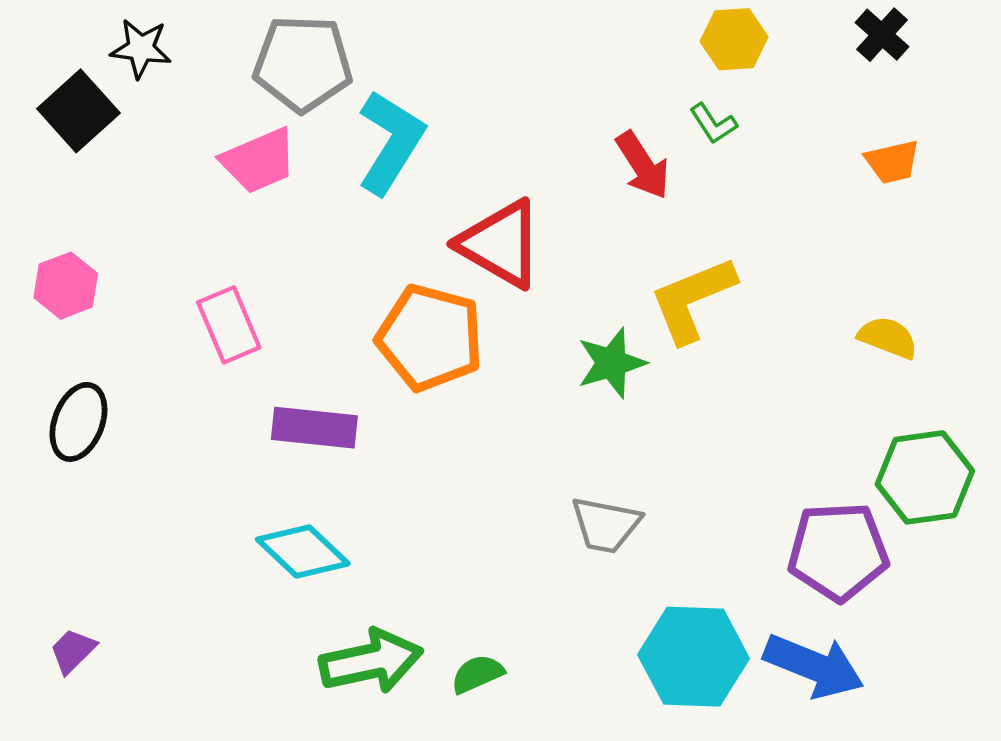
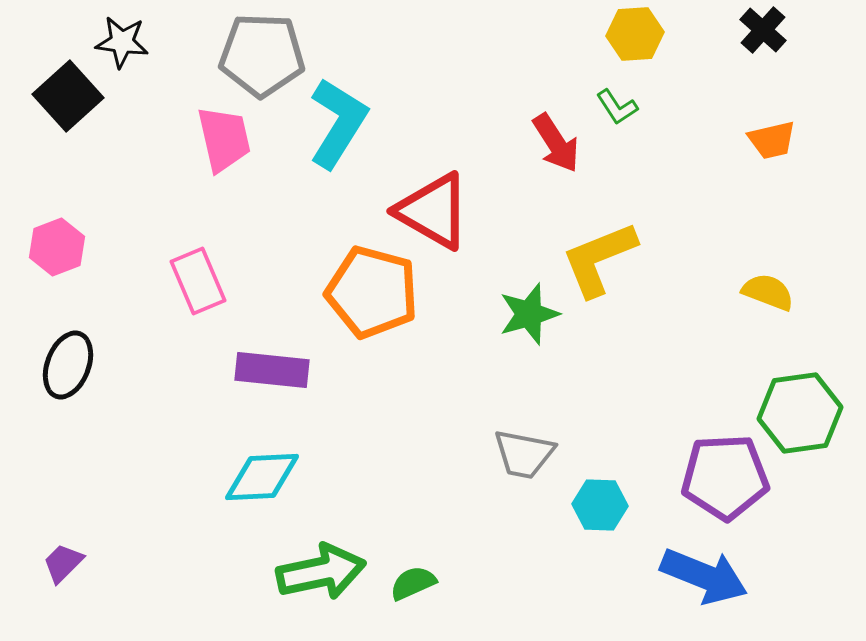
pink trapezoid: (259, 161) -> (224, 139), turned -80
cyan diamond: (303, 551) -> (262, 477), turned -46
cyan hexagon: (694, 657) -> (600, 505), moved, size x0.6

